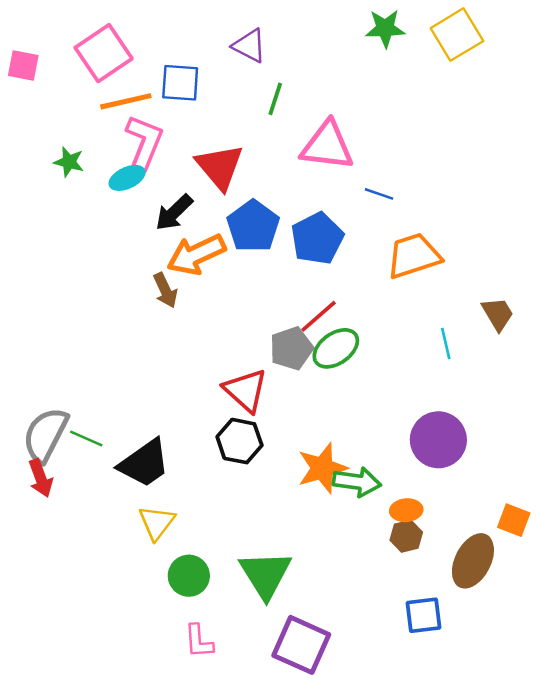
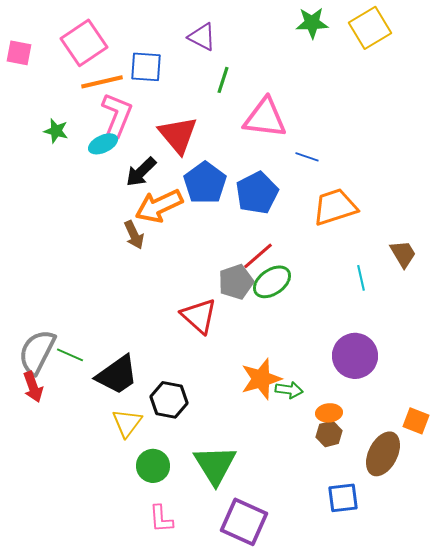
black hexagon: (239, 441) -> (169, 400), moved
green arrow: (357, 482) -> (289, 390), size x0.7

